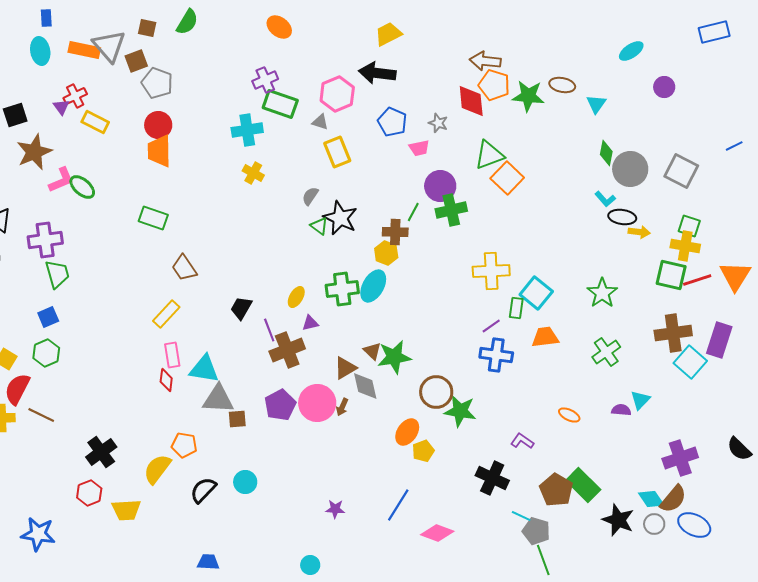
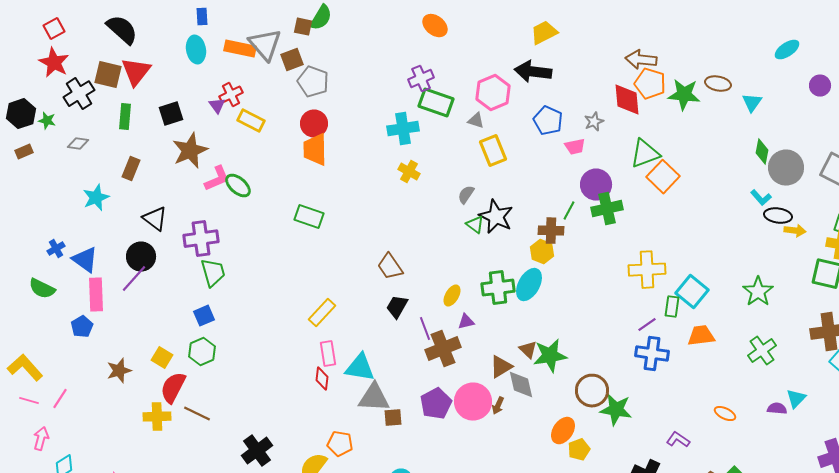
green semicircle: (187, 22) -> (321, 18), moved
gray star: (438, 123) -> (594, 122), turned 30
brown trapezoid: (184, 268) -> (390, 267), moved

